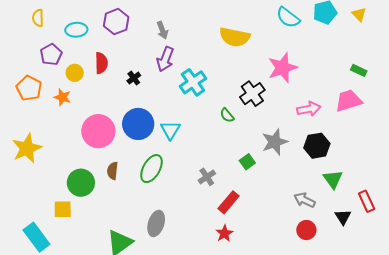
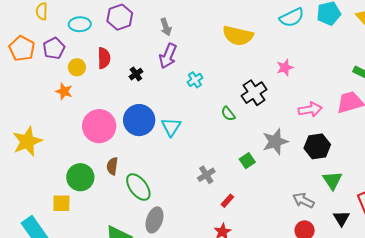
cyan semicircle: (288, 17) -> (292, 17), turned -65
pink star: (283, 68) -> (285, 68), size x0.6
cyan cross: (193, 82) -> (195, 80), size x0.6
orange pentagon: (29, 88) -> (22, 48), moved
green ellipse: (151, 169) -> (138, 187), moved, turned -68
red rectangle: (229, 202) -> (227, 201), size x0.6

